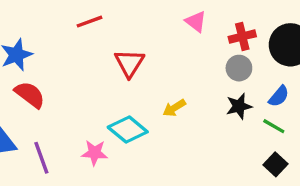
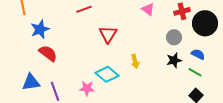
red cross: (242, 37) -> (182, 11), moved
blue semicircle: (279, 96) -> (198, 54), turned -104
yellow arrow: (174, 108) -> (135, 61), turned -72

